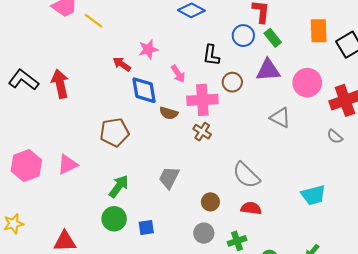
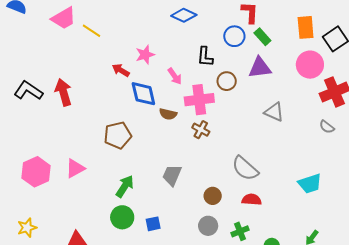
pink circle: (307, 83) -> (310, 65), moved

